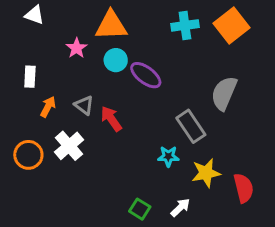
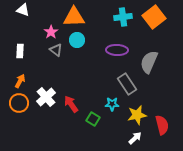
purple ellipse: (146, 75) -> (117, 50), moved, turned -35
gray triangle: (84, 105) -> (56, 50), moved
orange arrow: (48, 107) -> (20, 81), moved
red arrow: (111, 119) -> (71, 104), moved
white arrow: (180, 208) -> (135, 138), moved
green square: (140, 209) -> (93, 119), moved

